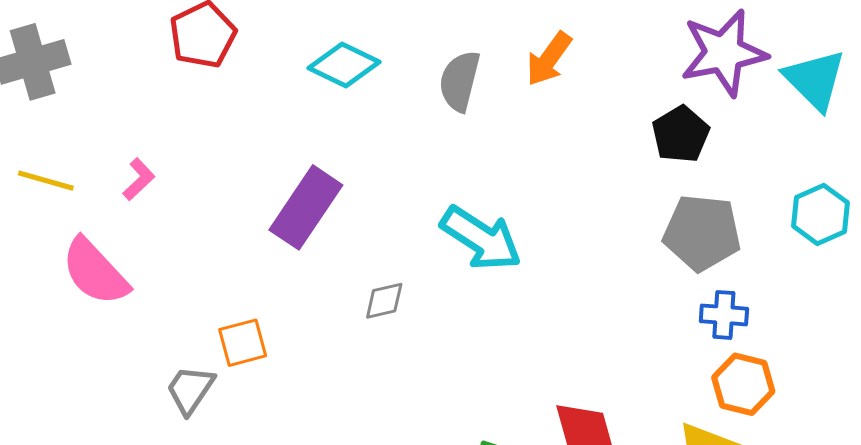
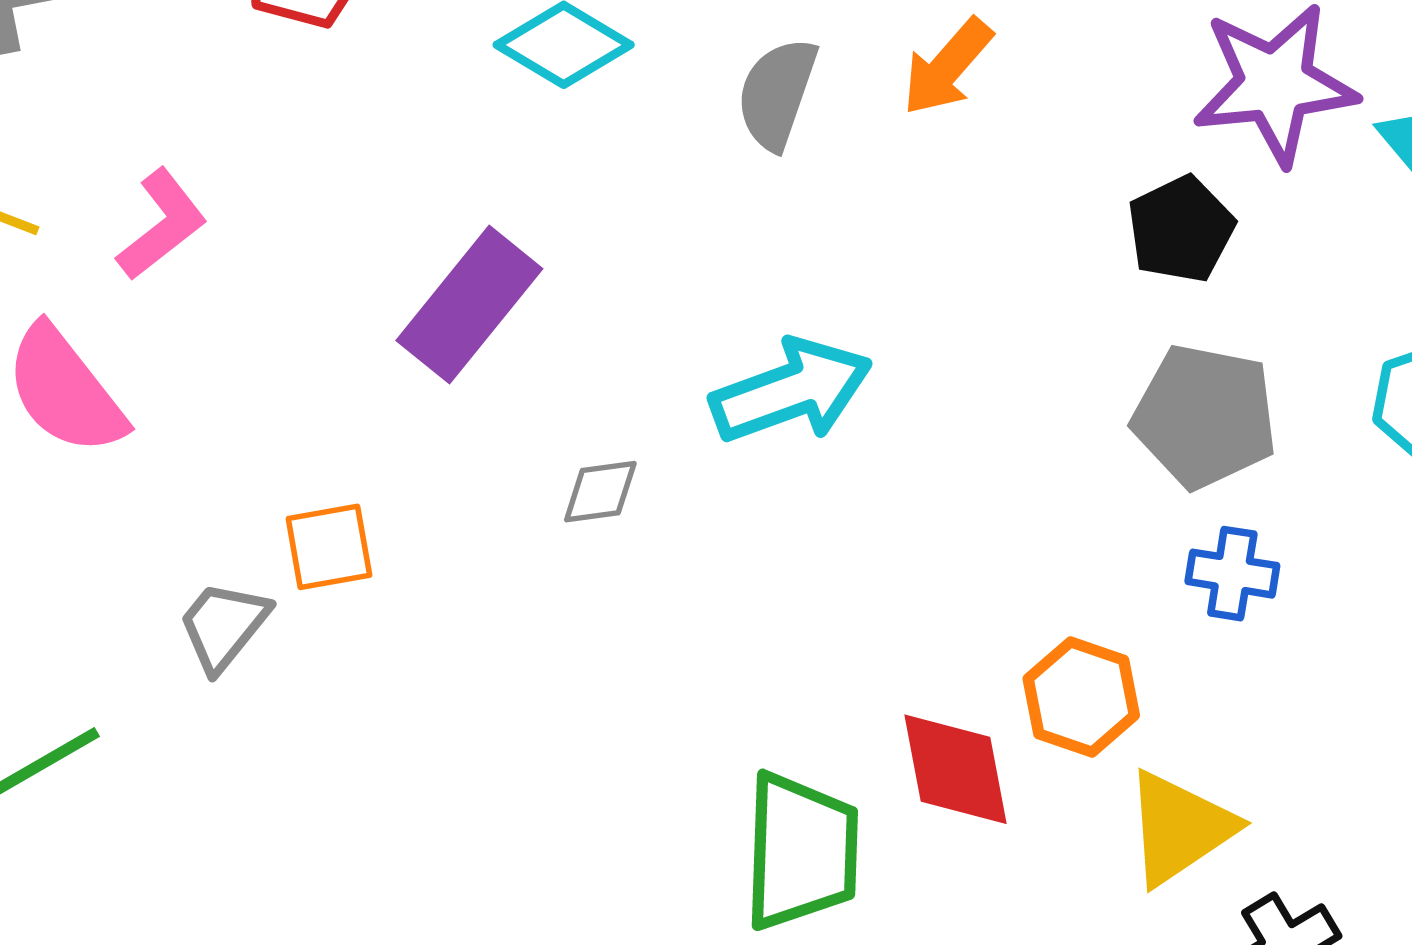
pink L-shape: (139, 179) -> (162, 225), size x1.4
cyan arrow: (481, 238) -> (791, 391), turned -58
orange hexagon: (743, 384) -> (1081, 697), moved

